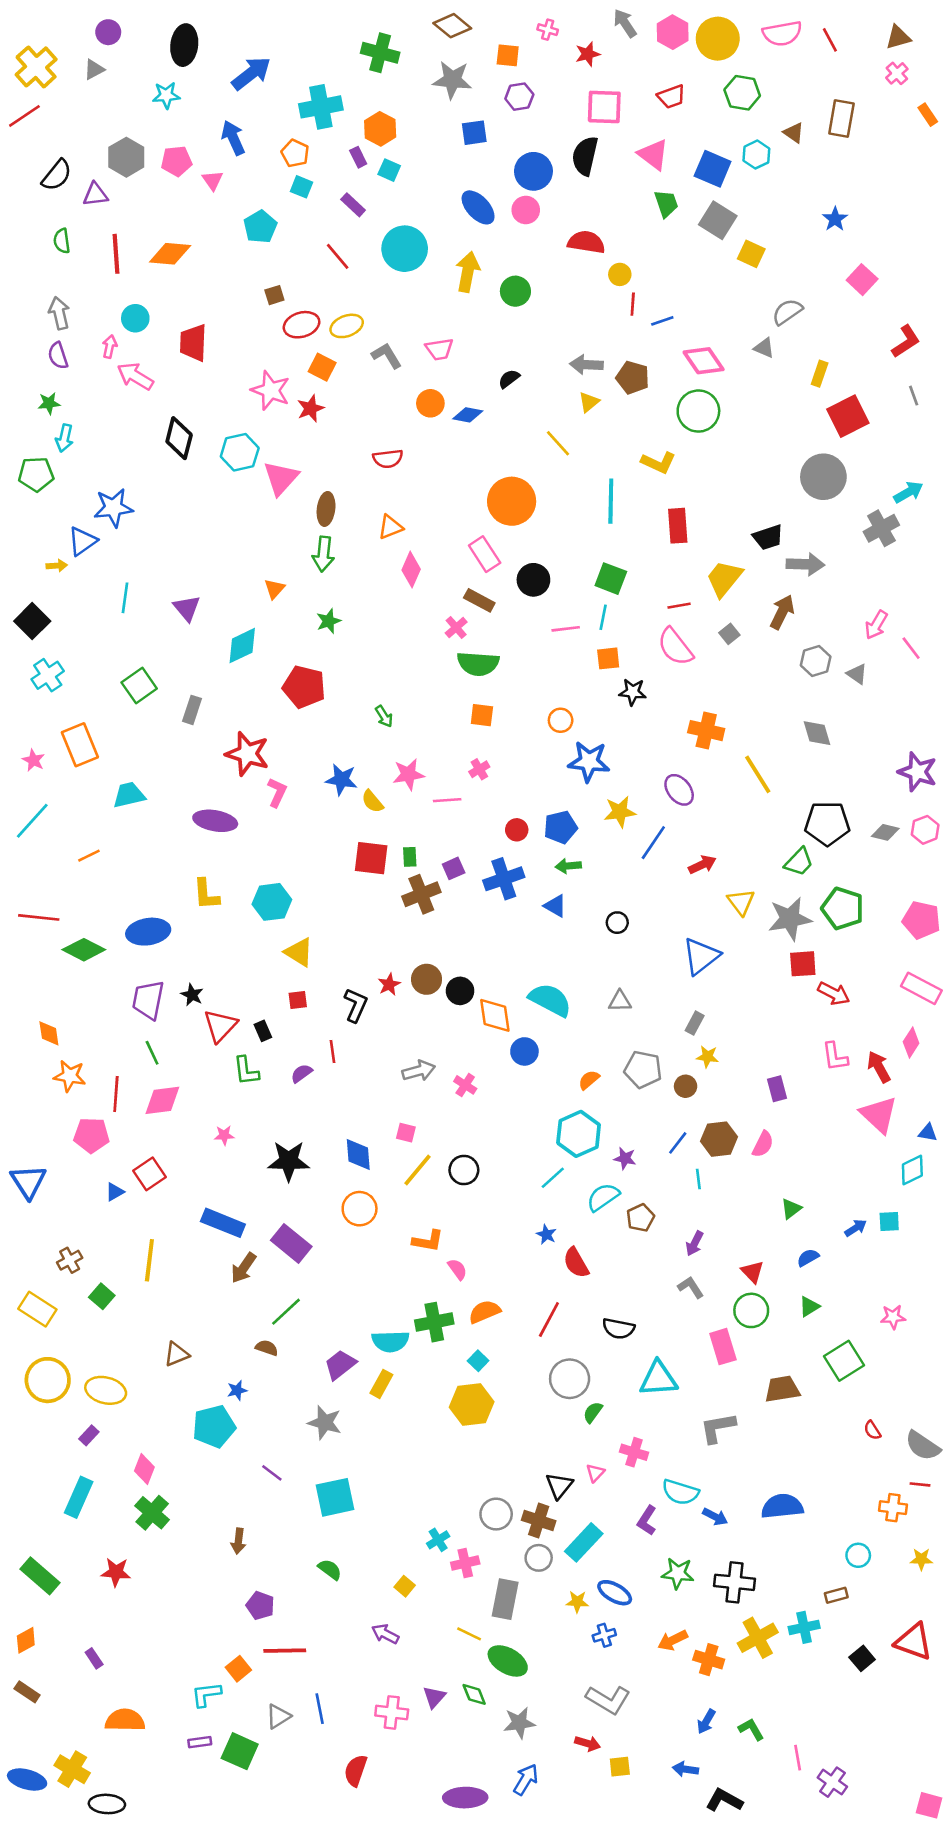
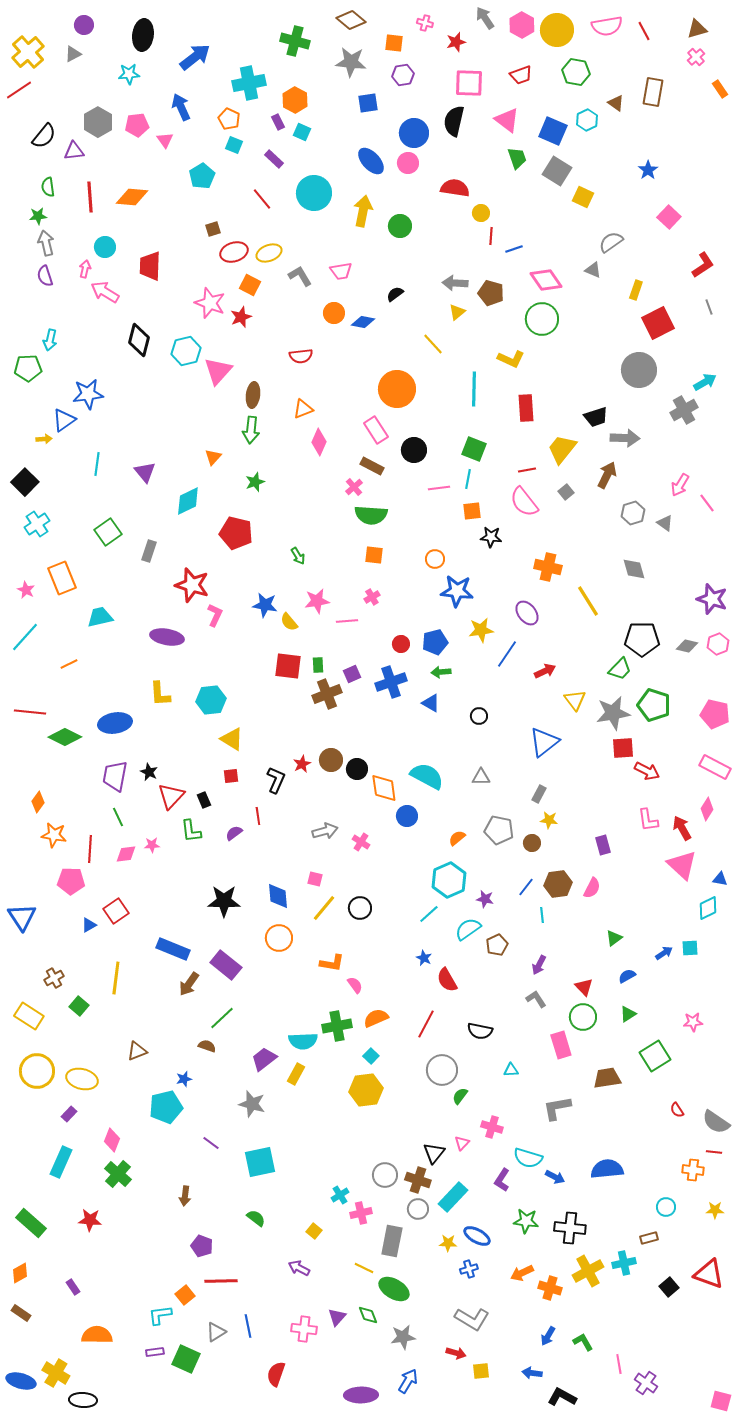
green star: (49, 403) -> (38, 216), moved
orange diamond: (49, 1033) -> (38, 802), turned 45
pink diamond: (162, 1100) -> (126, 854), size x0.7
pink star: (224, 1135) -> (152, 845), moved
cyan triangle: (658, 1379) -> (511, 1070), size x0.5

